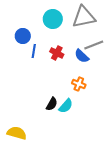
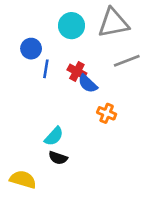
blue semicircle: (82, 56) -> (88, 84), moved
black semicircle: (52, 104) -> (58, 158), moved, turned 80
cyan semicircle: (66, 106) -> (54, 136), moved

